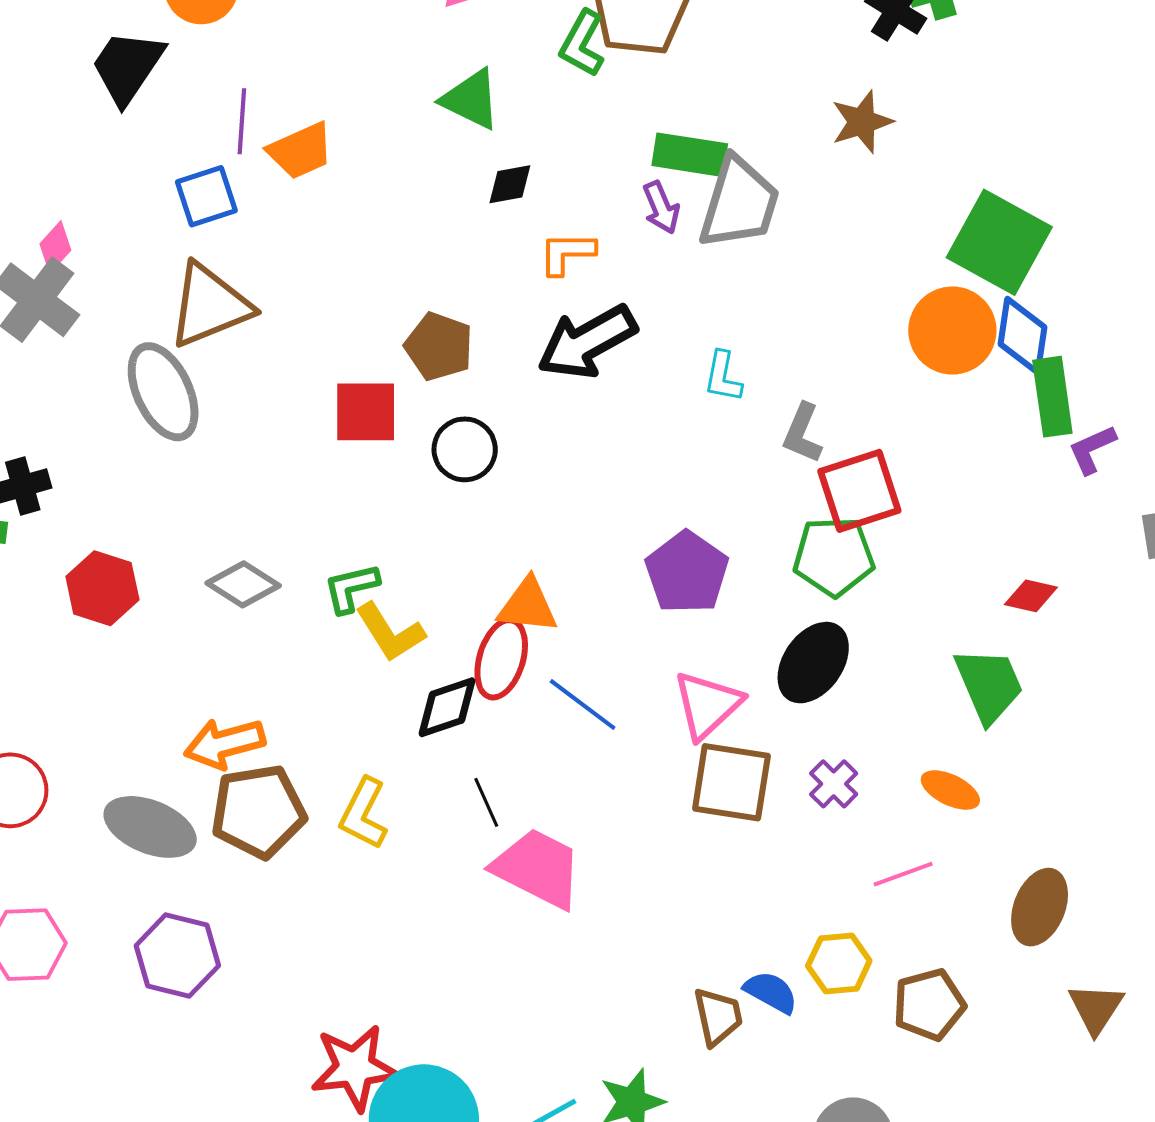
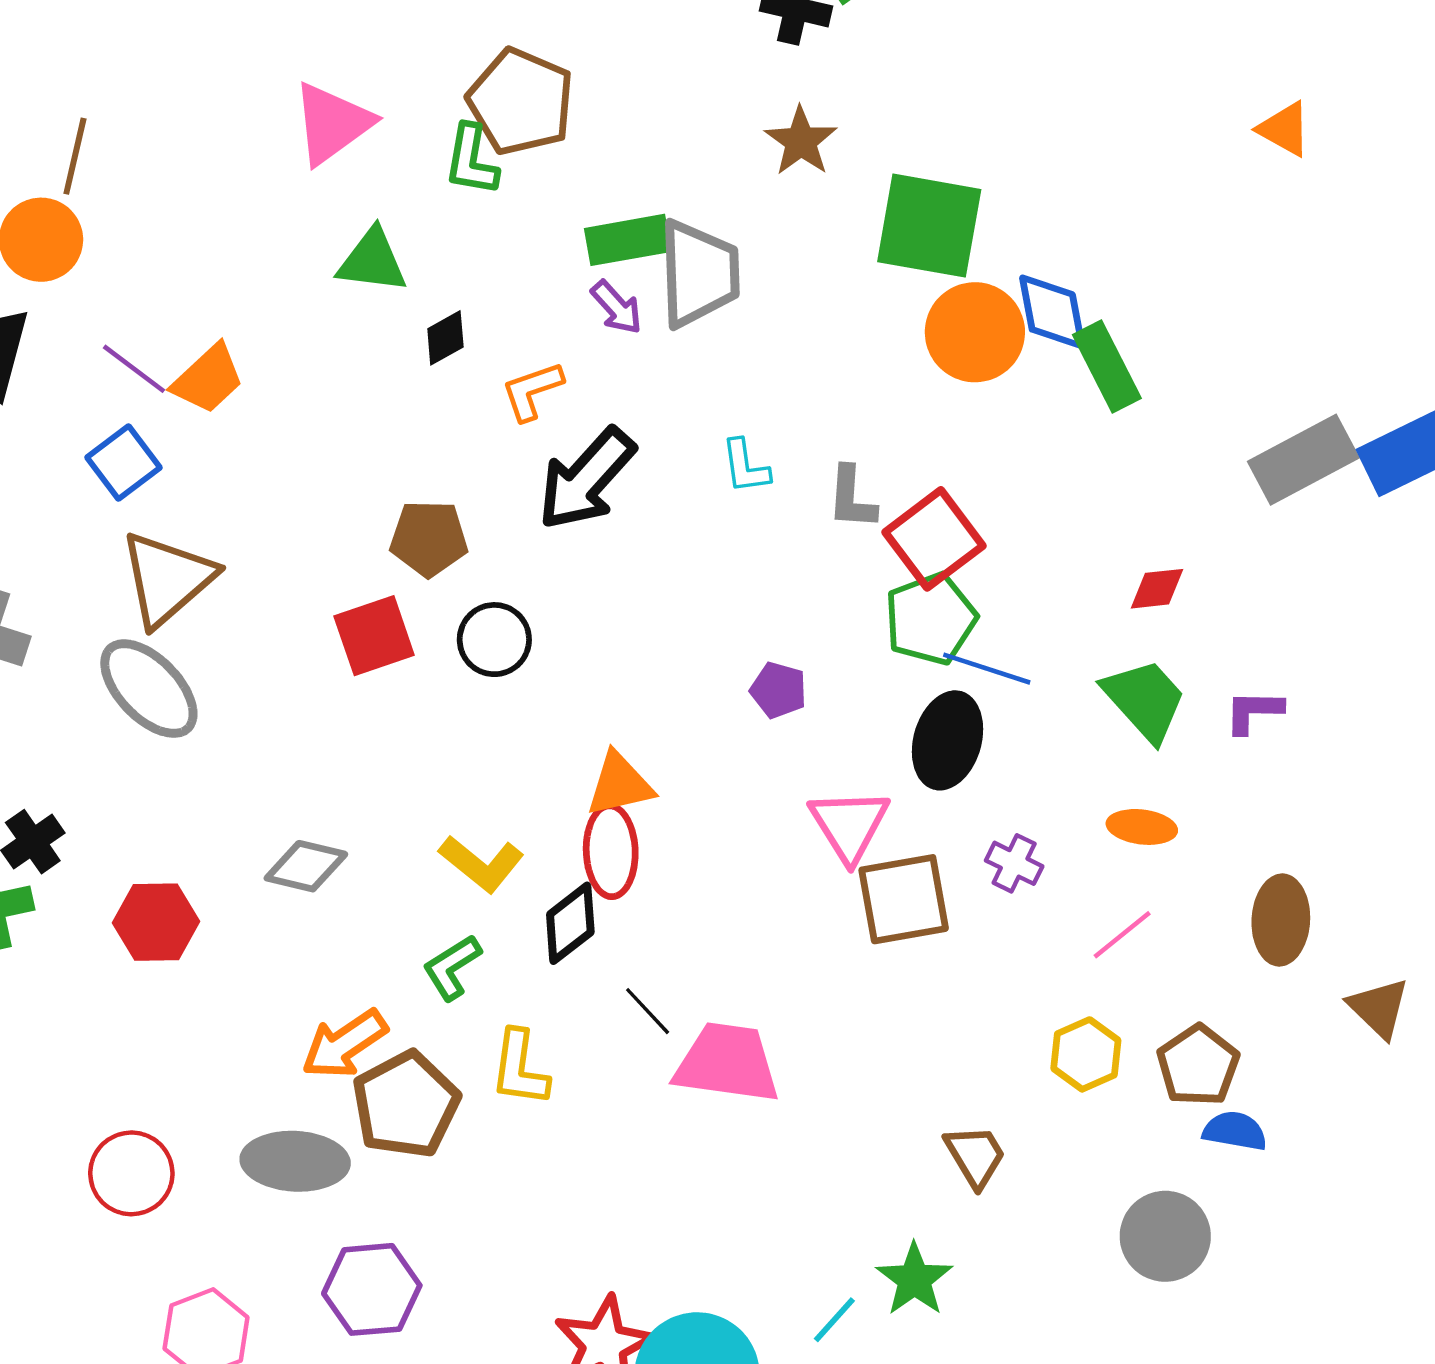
purple line: (242, 121) -> (134, 369), turned -38
green square: (999, 242) -> (929, 226), moved
purple L-shape: (1092, 449) -> (1254, 711), moved, turned 44
purple pentagon: (687, 572) -> (778, 690), size x0.6
green L-shape: (351, 588) -> (452, 967), moved
blue line: (583, 704) -> (987, 669), moved
blue semicircle: (771, 992) -> (1235, 1131), moved

